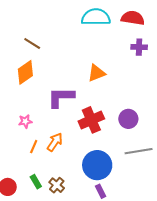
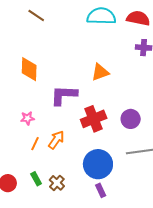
brown line: (32, 44) -> (36, 16), moved
orange diamond: (25, 72) -> (29, 69), turned -55

